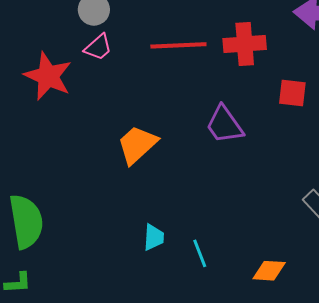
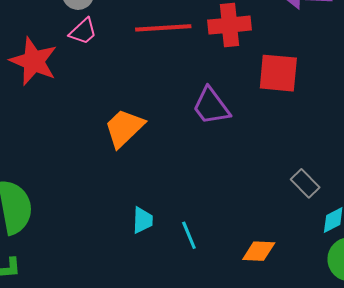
red square: (292, 93) -> (278, 73), size x1.4

